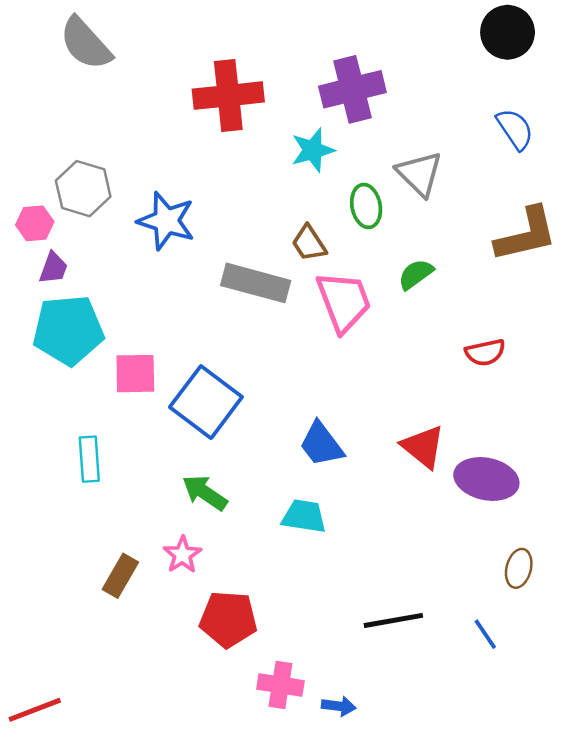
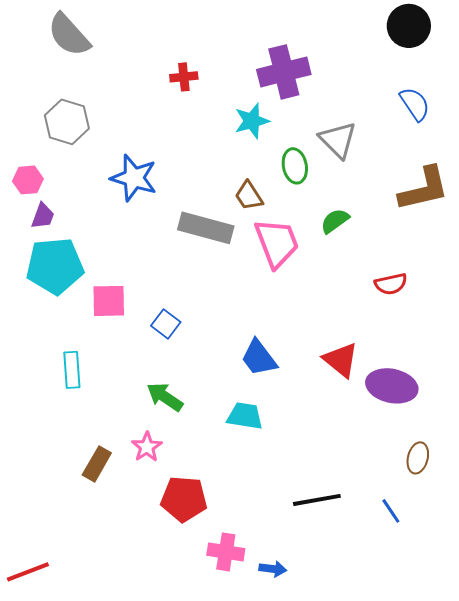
red cross: (228, 96) -> (184, 77), size x0.5
gray hexagon: (83, 189) -> (67, 122), moved
blue square: (206, 402) -> (166, 324), size x0.5

